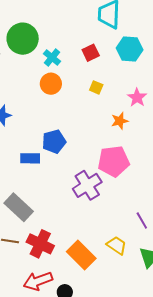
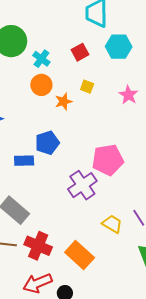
orange star: (120, 121) -> (64, 102), moved
yellow trapezoid: (117, 245) -> (112, 224), moved

